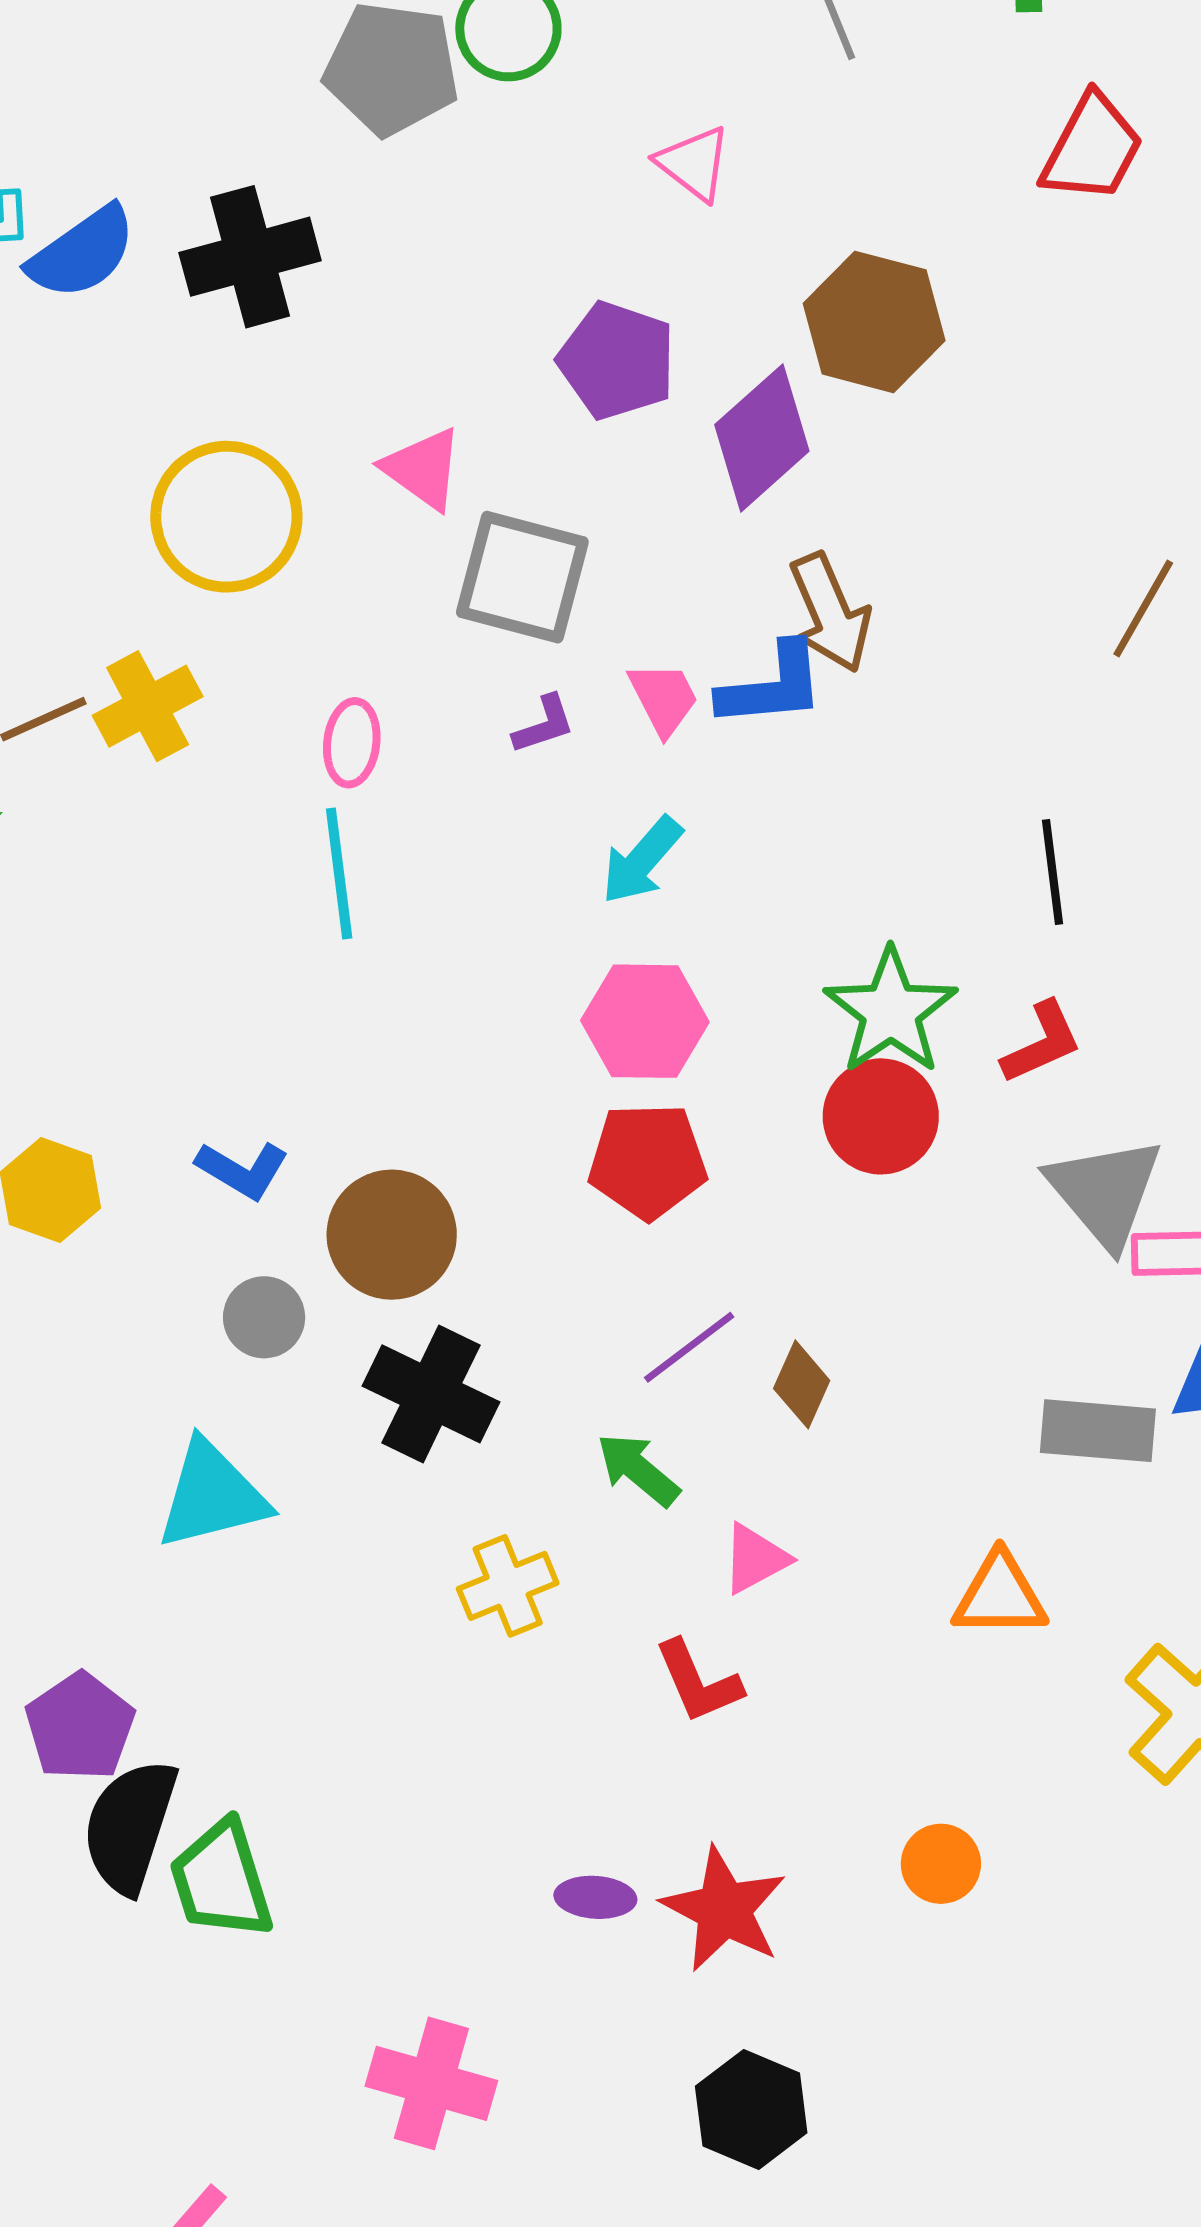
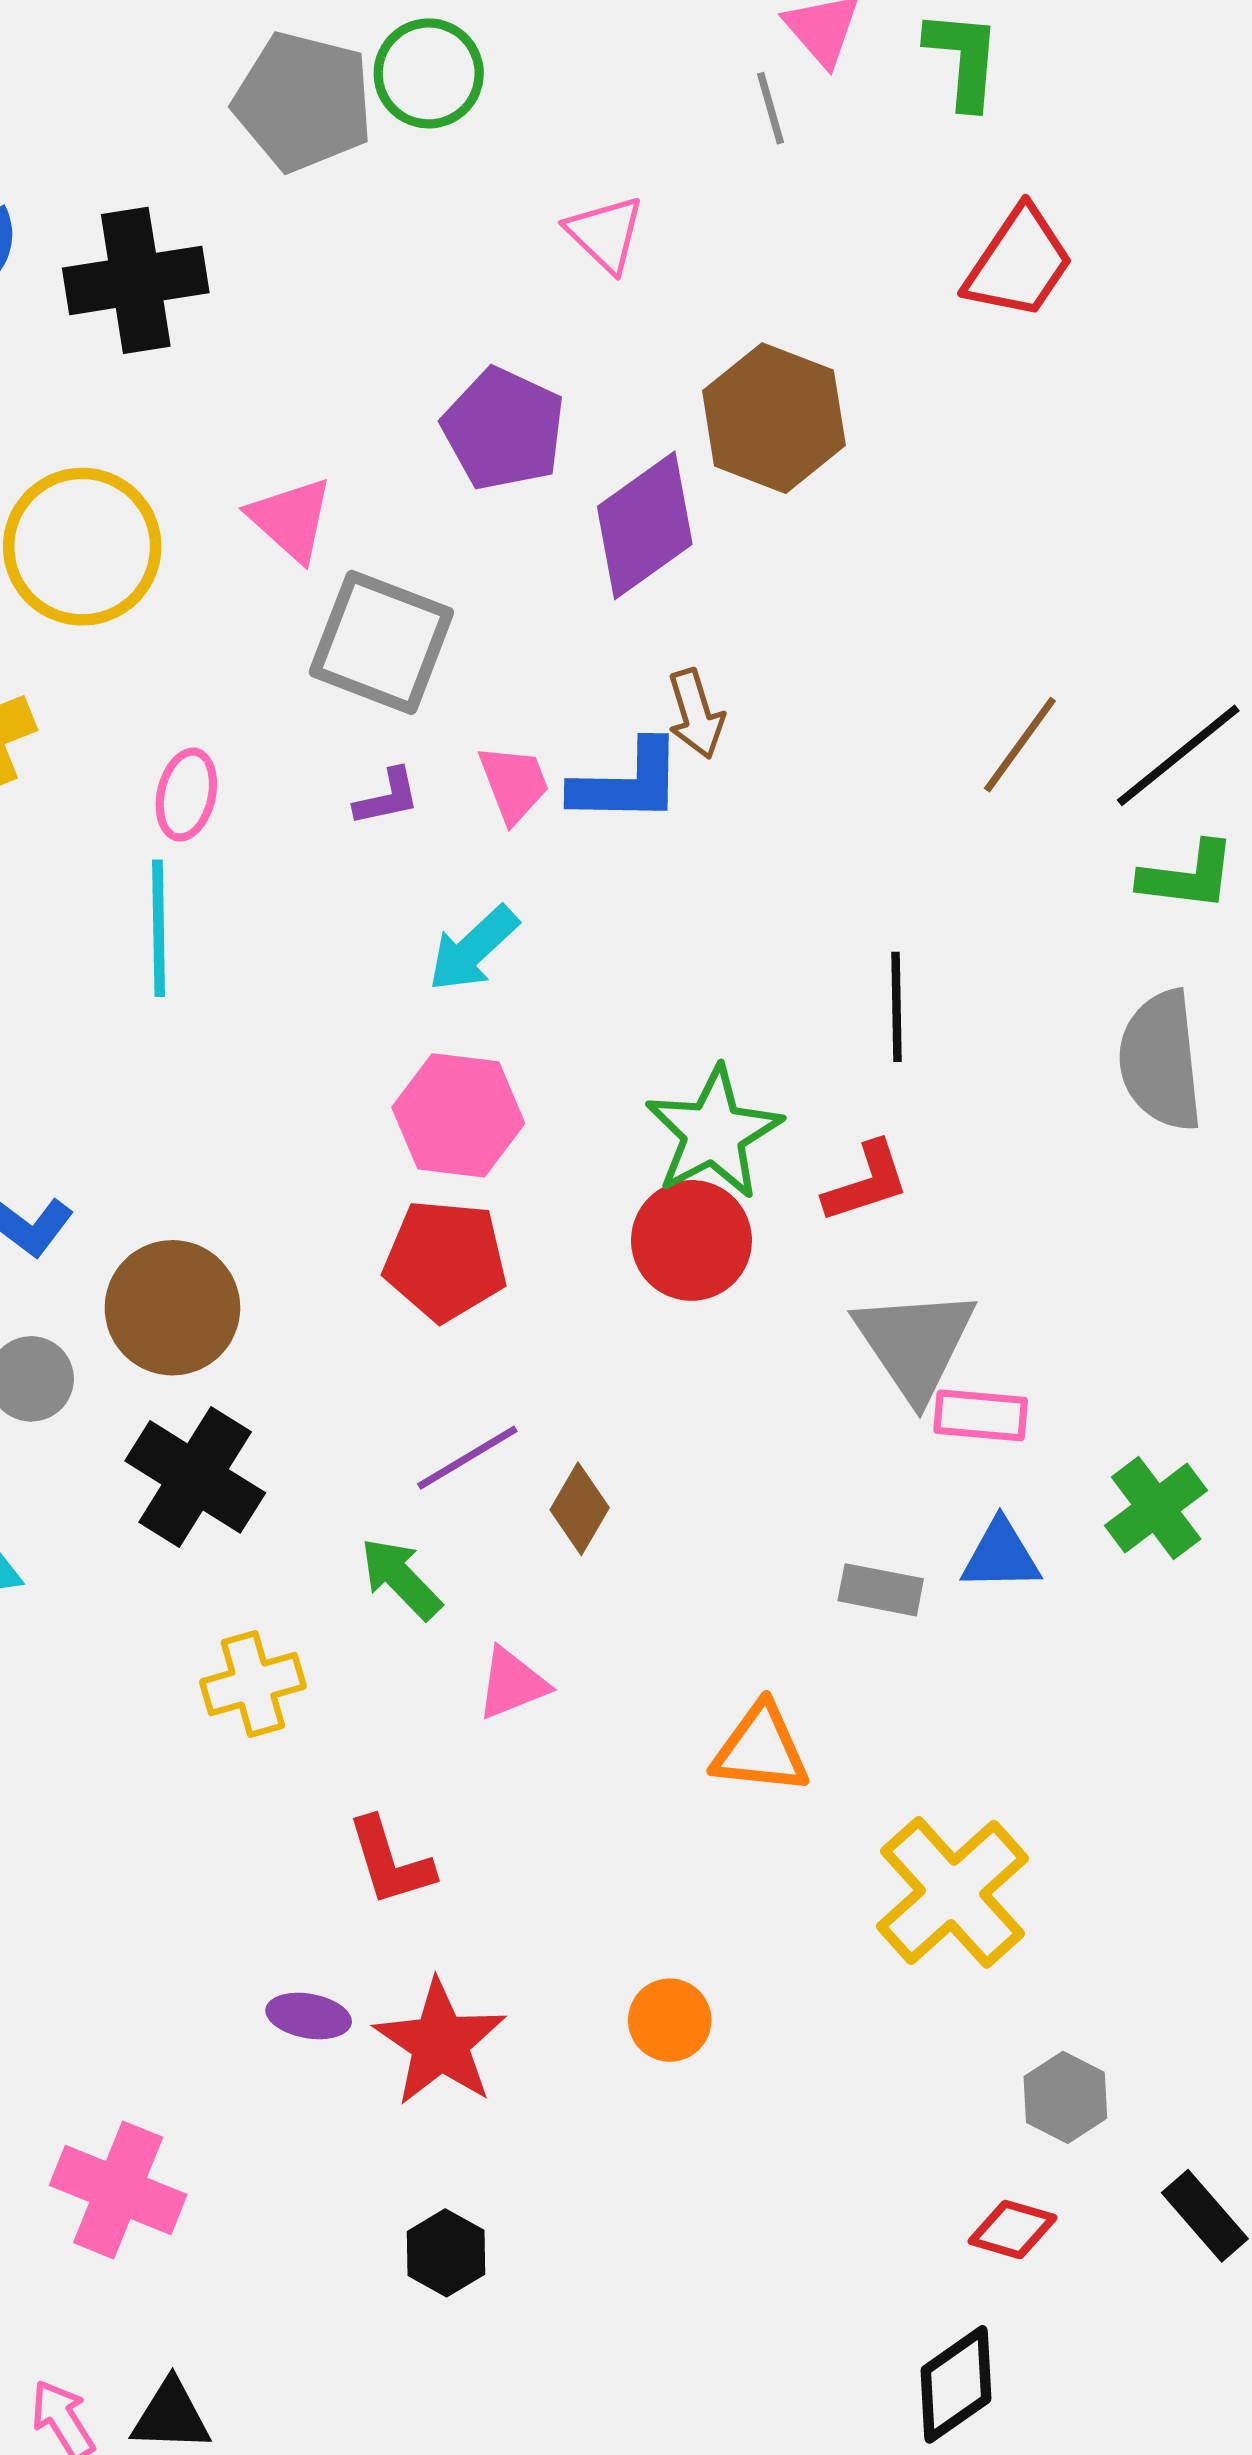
brown arrow: (830, 613) -> (696, 714), size x0.7
gray rectangle: (1098, 1431) -> (881, 1590), size x0.7
red L-shape: (698, 1682) -> (390, 1862), moved
black hexagon: (751, 2109) -> (446, 2253), size x0.7

